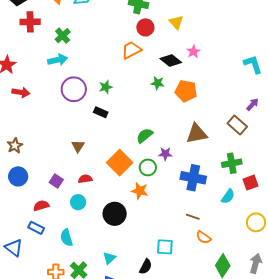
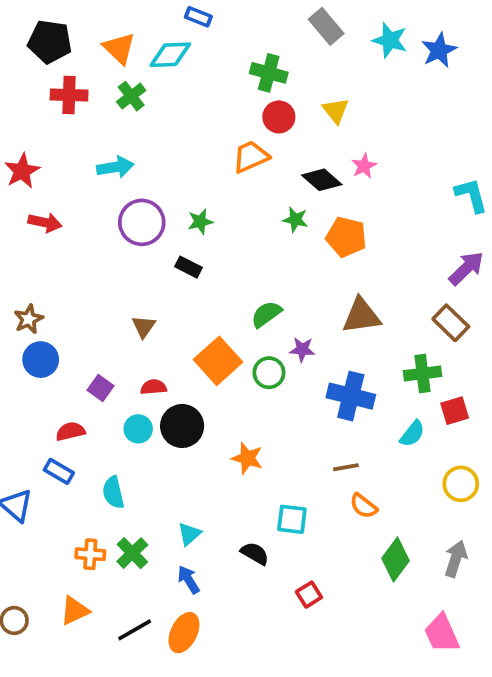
green cross: (63, 36) -> (131, 96), moved
purple arrow: (252, 104) -> (466, 268), size x1.5
brown rectangle: (237, 125) -> (451, 323), moved
blue circle: (18, 176) -> (41, 360), moved
orange star: (140, 191) -> (247, 458), moved
black circle: (115, 214) -> (182, 426), moved
brown line: (193, 217) -> (346, 467), turned -32
black semicircle: (146, 267) -> (255, 553), turned -91

